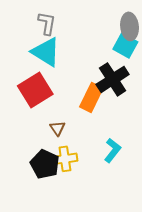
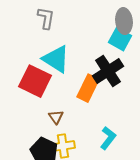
cyan triangle: (46, 52) -> (56, 59), moved
red square: (35, 90) -> (35, 81), turned -32

